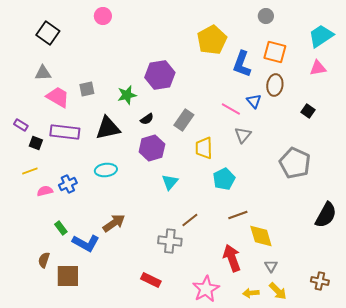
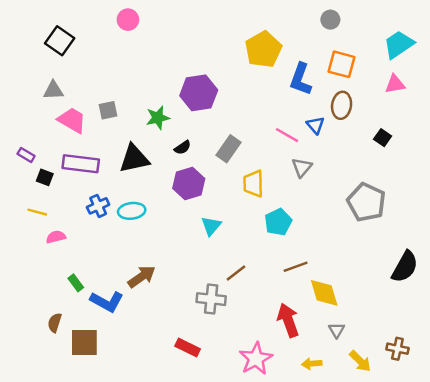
yellow line: (30, 171) -> (37, 212), turned 35
blue cross: (68, 184) -> (98, 206), moved
yellow arrow: (278, 291) -> (360, 361), moved

